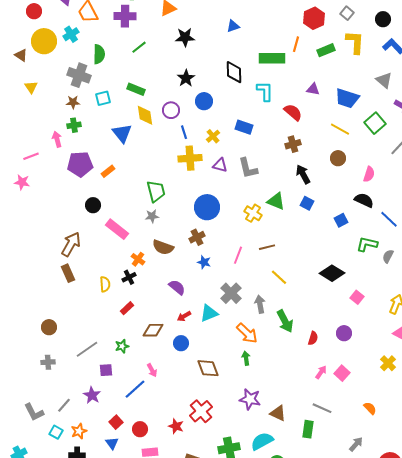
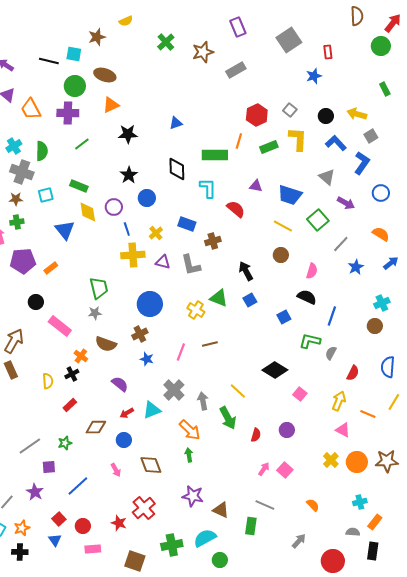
cyan cross: (71, 34) -> (14, 146), moved
brown cross: (293, 144) -> (213, 241), moved
blue square: (307, 203) -> (250, 300), turned 32
blue line: (389, 219) -> (332, 316), turned 66
yellow line: (279, 277) -> (238, 391), moved
pink arrow: (152, 370) -> (116, 470), moved

